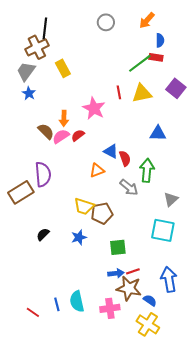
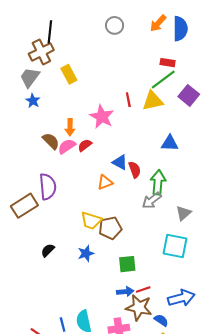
blue semicircle: (160, 40) -> (180, 29), moved, size x1.6
green line: (140, 63) -> (163, 80), moved
gray arrow: (129, 187) -> (152, 200), moved, turned 102
blue arrow: (169, 279) -> (181, 298), turned 85

